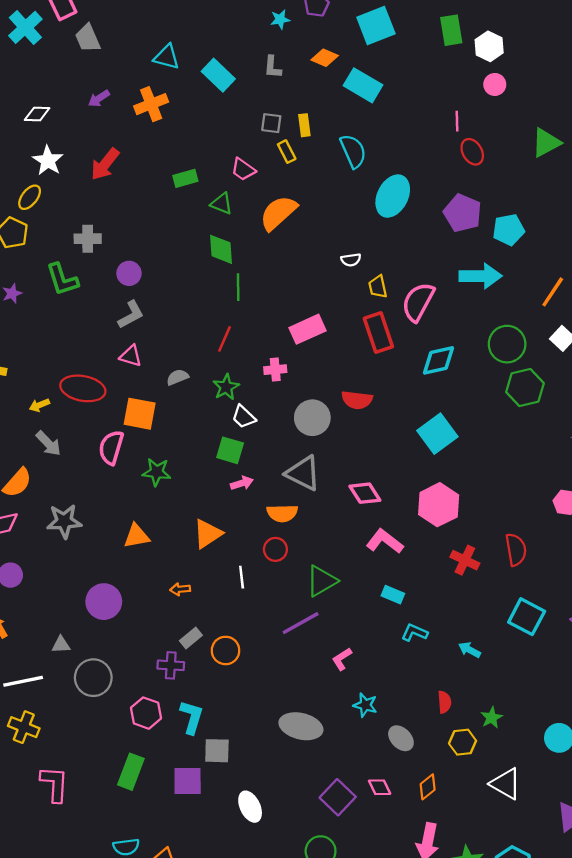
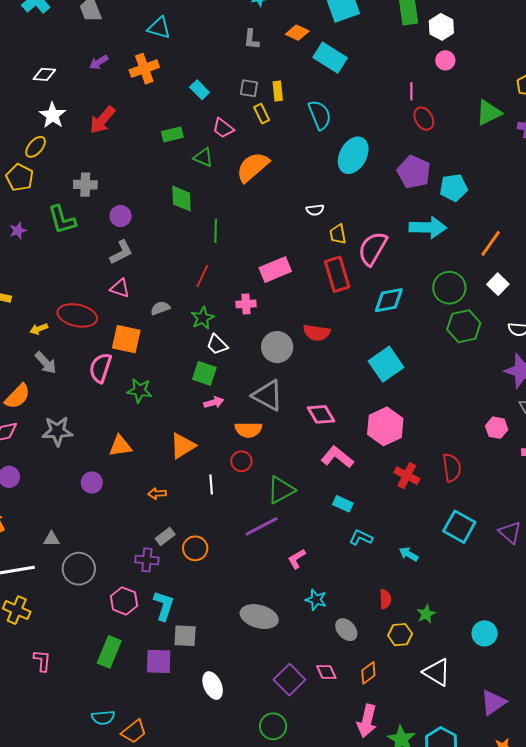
cyan rectangle: (218, 75) -> (200, 90), moved, size x0.7
green diamond: (221, 249) -> (181, 199), moved
purple circle: (104, 602) -> (92, 483), moved, size x0.7
pink L-shape: (54, 784) -> (42, 661), size x0.7

